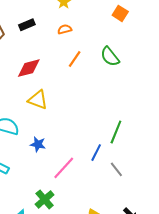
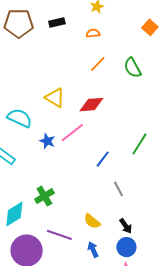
red diamond: (29, 68) -> (91, 105), moved
green line: (116, 132) -> (139, 144), moved
pink line: (64, 168) -> (72, 133), moved
gray line: (116, 169) -> (119, 189), moved

